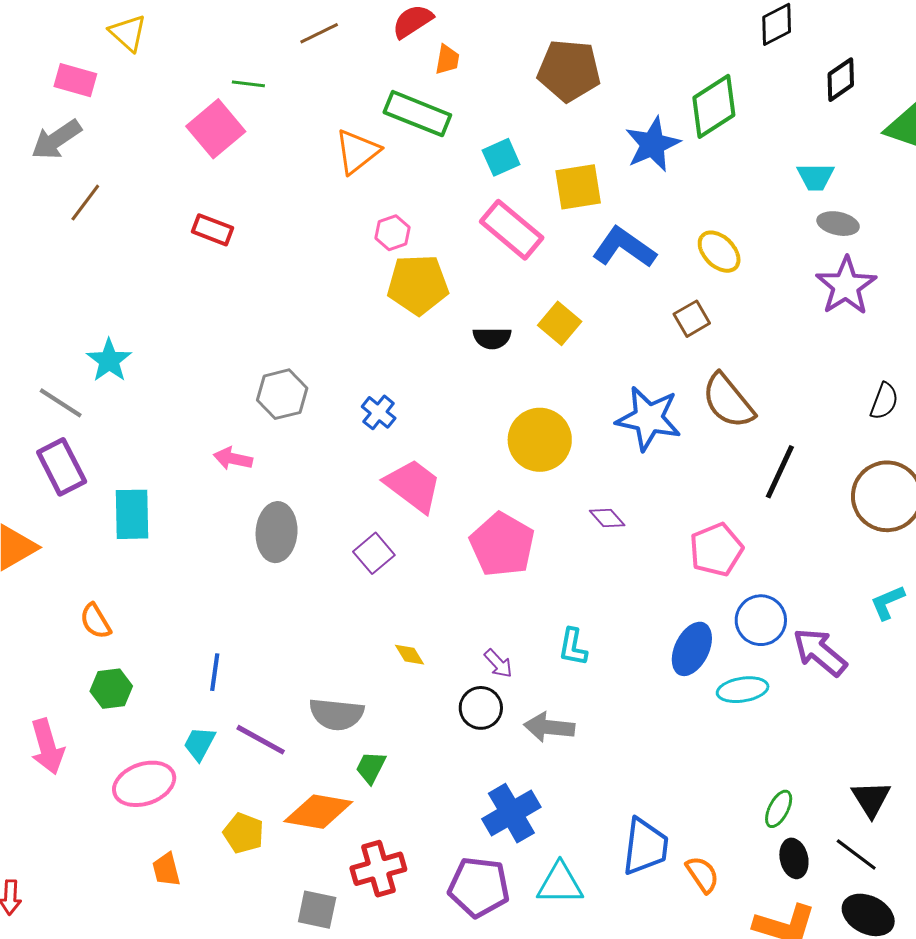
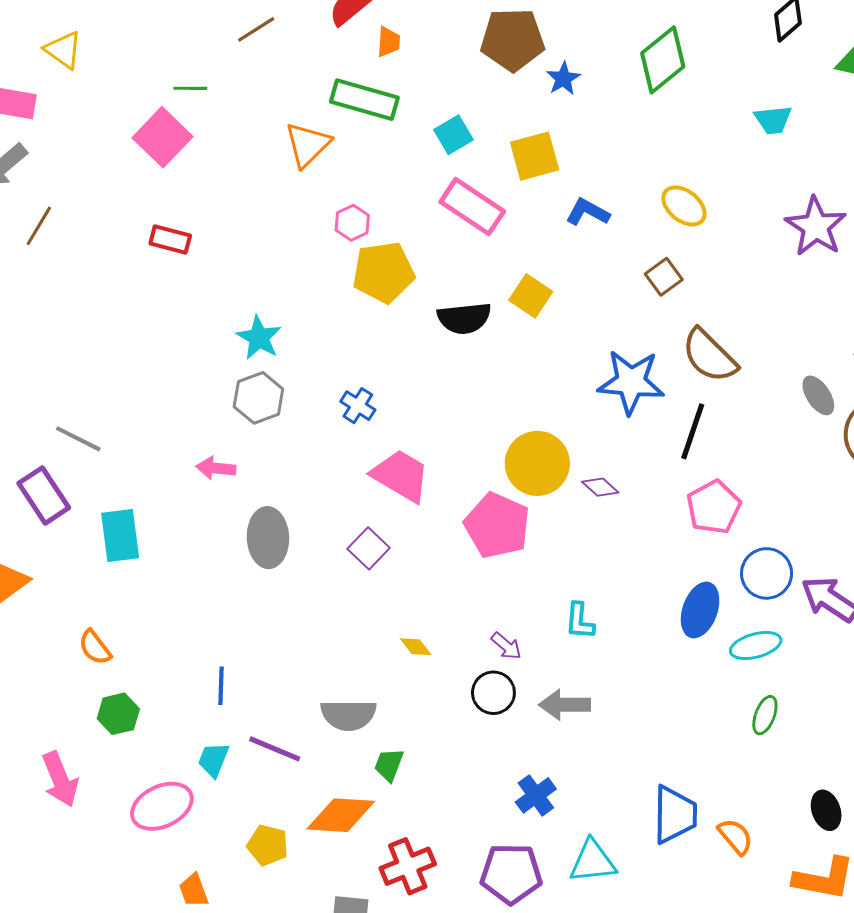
blue star: (653, 144) -> (563, 79), moved, size x0.6
gray ellipse: (838, 224) -> (818, 395), moved, turned 51
blue L-shape: (624, 247) -> (588, 212), size x0.7
black semicircle: (492, 338) -> (464, 318), size x1.4
cyan star: (109, 360) -> (259, 338), moved
gray line: (61, 403) -> (78, 439), moved
yellow circle: (540, 440) -> (537, 463), moved
black line: (780, 472) -> (693, 431), moved
green ellipse: (779, 809) -> (765, 715), moved
blue cross: (511, 813) -> (536, 795), size x0.7

